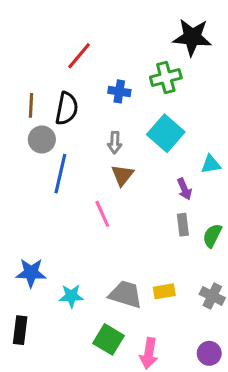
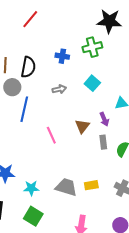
red line: (79, 56) -> (30, 19), moved
cyan square: (166, 133) -> (92, 83), size x0.7
gray arrow: (115, 143) -> (59, 89), turned -104
brown triangle: (122, 175) -> (82, 126), moved
green square: (108, 339) -> (33, 216), moved

